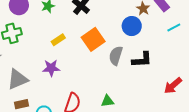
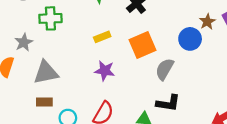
black L-shape: (142, 60) -> (168, 103), moved
purple star: (51, 68) -> (105, 71), moved

